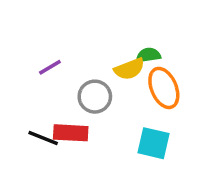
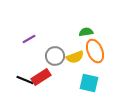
yellow semicircle: (129, 69) -> (75, 57), moved
red rectangle: (71, 133) -> (41, 77), turned -36

